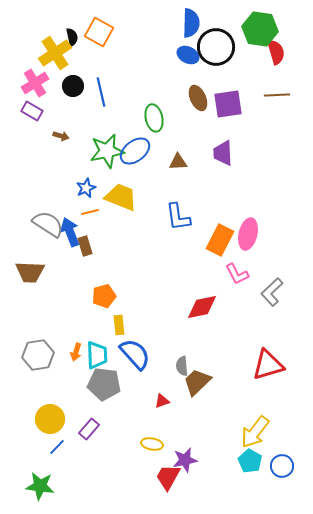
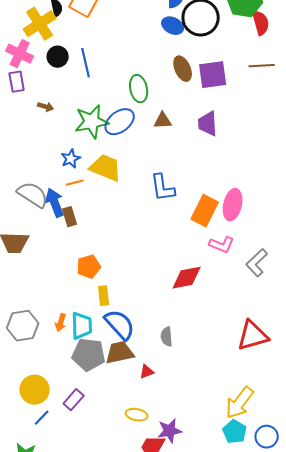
pink cross: (35, 83) -> (20, 54), turned -32
purple rectangle: (32, 111) -> (17, 82), turned 50
brown triangle: (178, 162) -> (163, 121), moved
pink L-shape: (237, 274) -> (222, 245), turned -40
brown trapezoid: (197, 382) -> (120, 353), moved, turned 32

